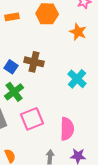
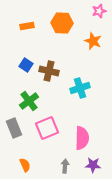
blue square: (11, 67) -> (26, 65), moved
cyan cross: (77, 79) -> (80, 88), moved, turned 30

